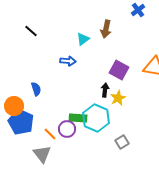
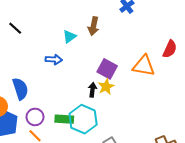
blue semicircle: (36, 89) -> (20, 89), size x1.5
yellow star: (118, 98) -> (106, 87), moved
purple circle: (67, 129) -> (35, 117), moved

